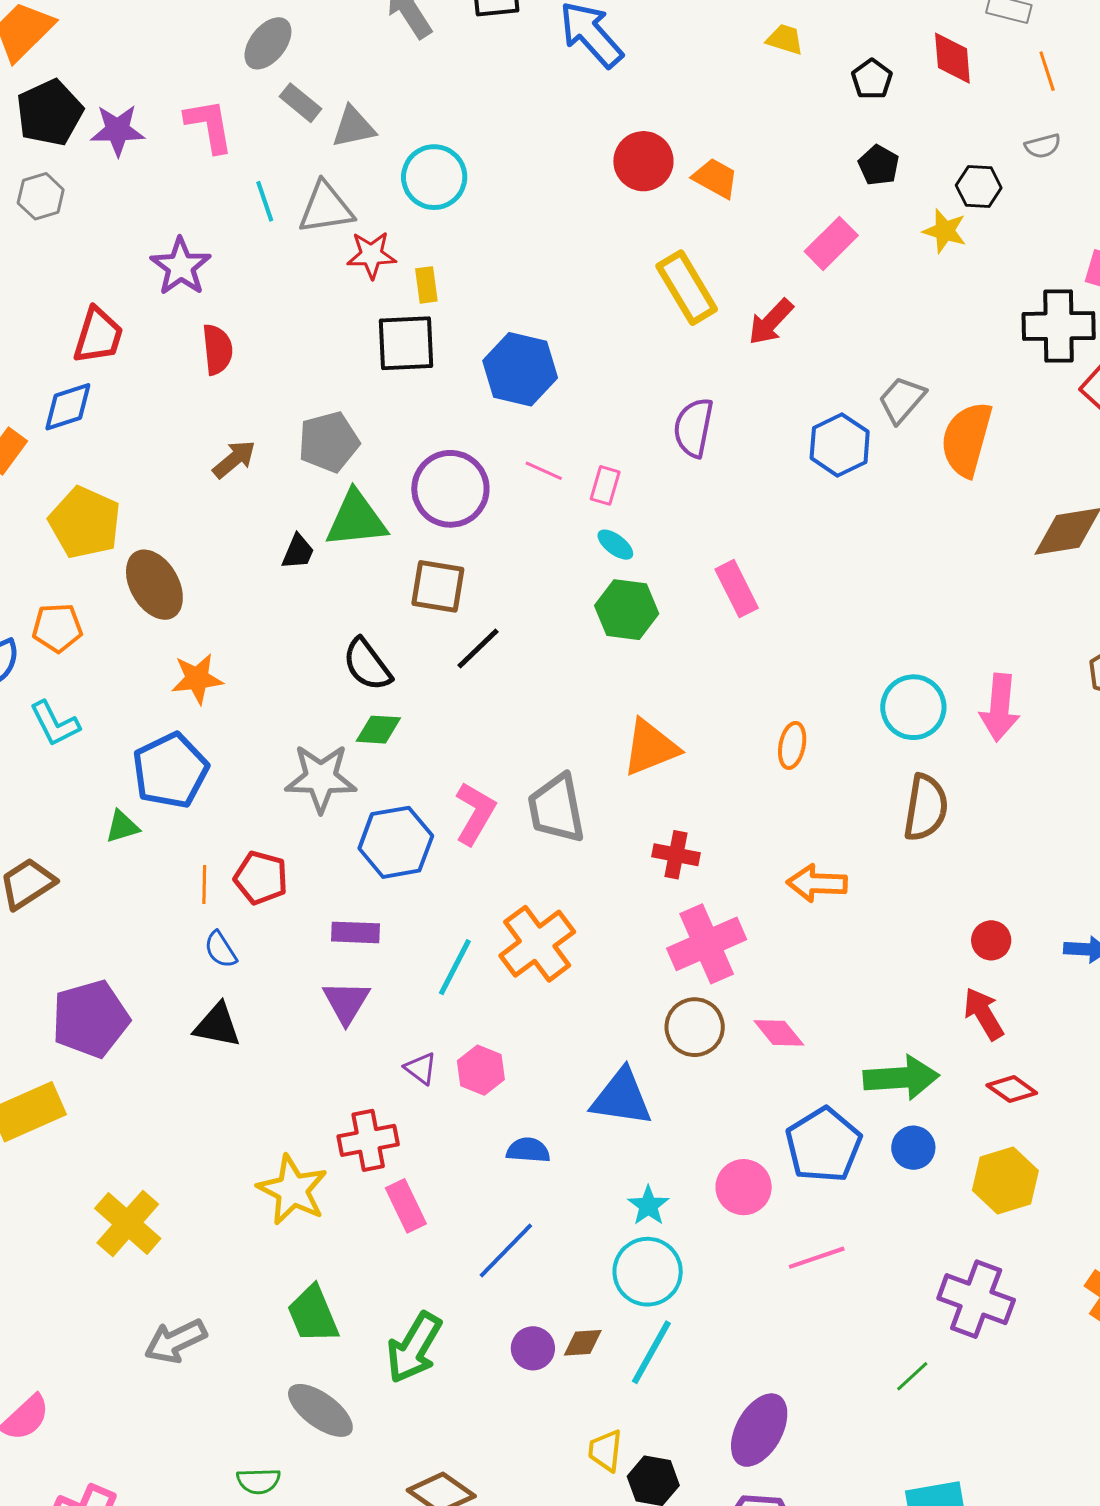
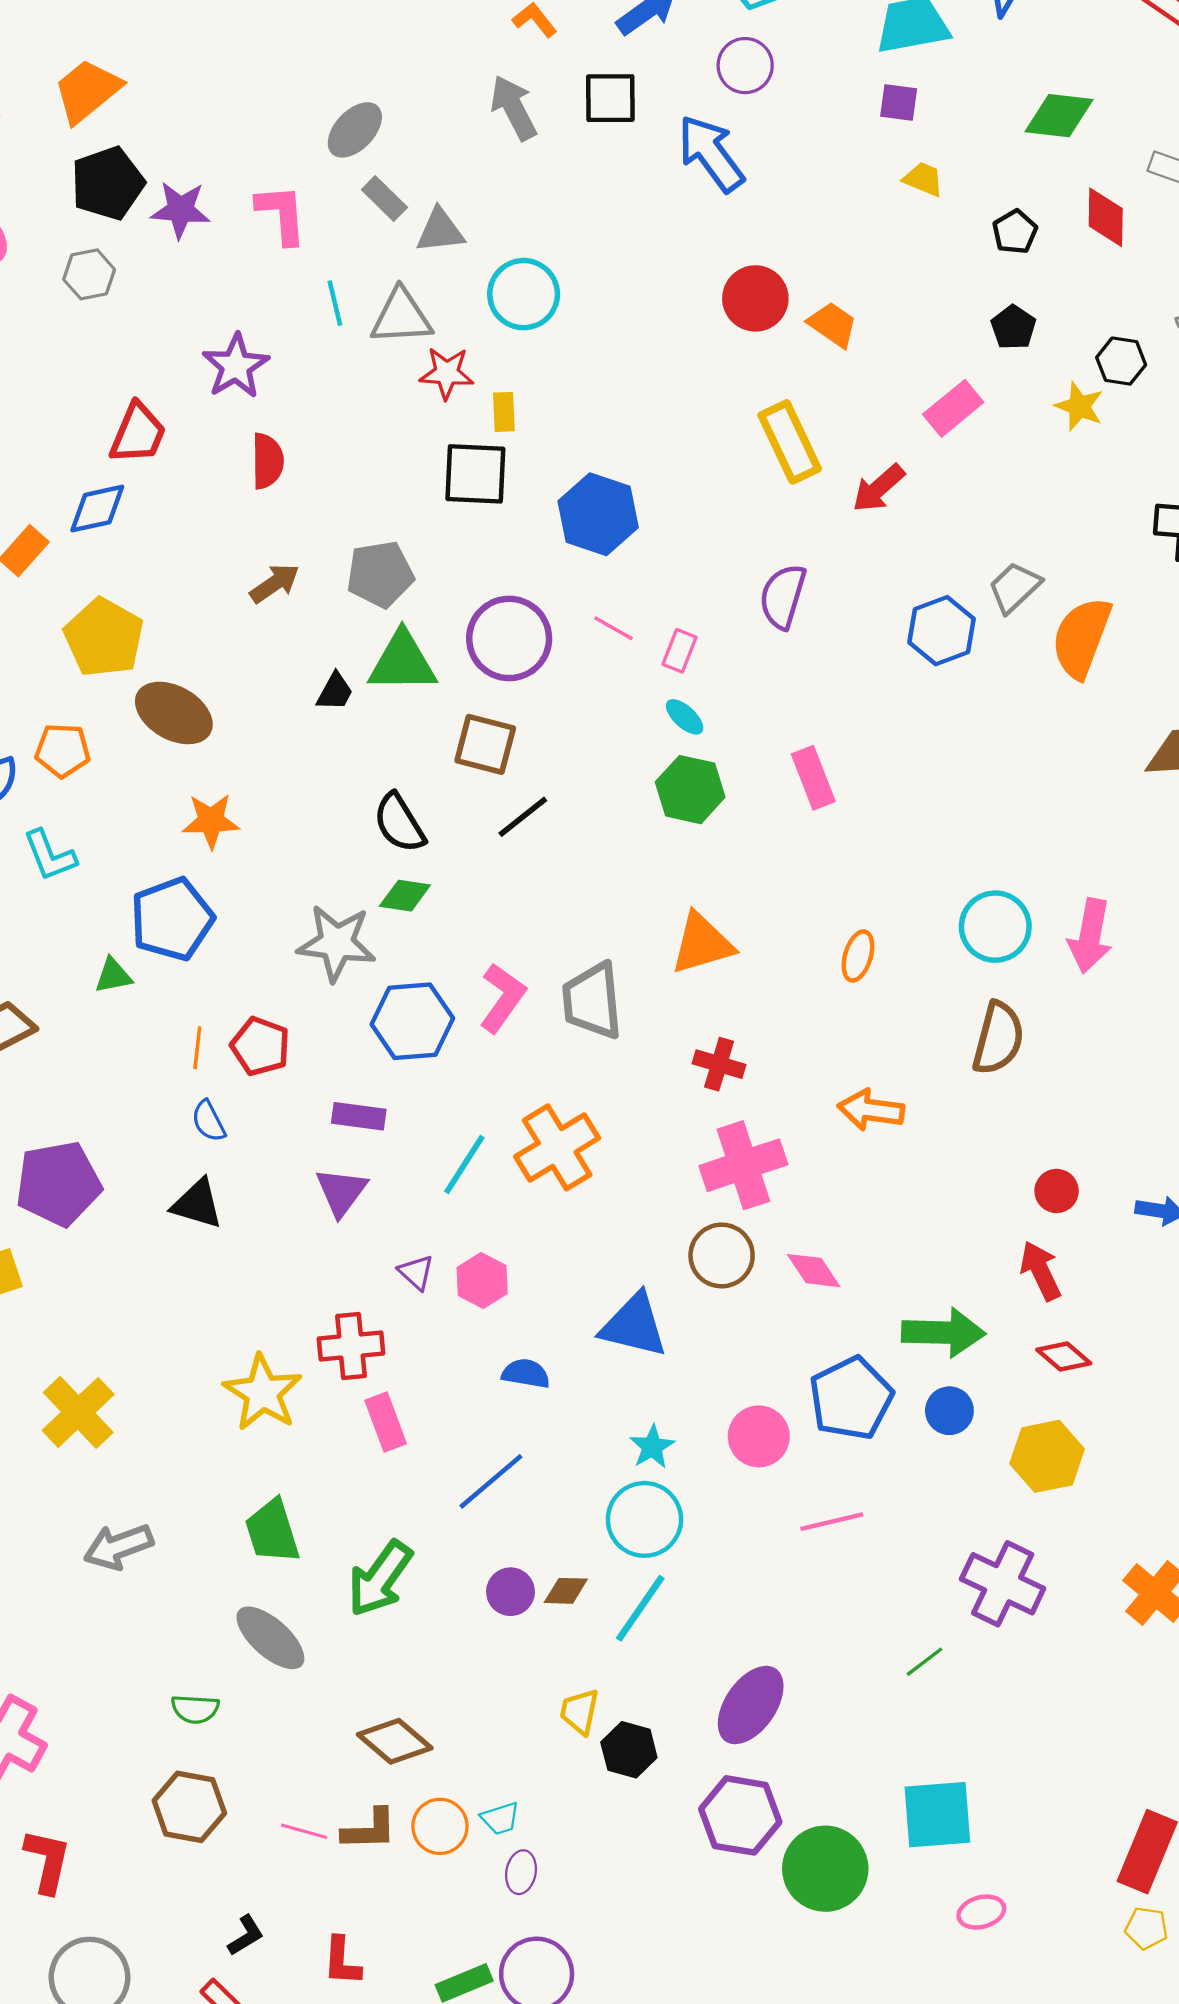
brown ellipse: (154, 585) -> (174, 713), turned -36

